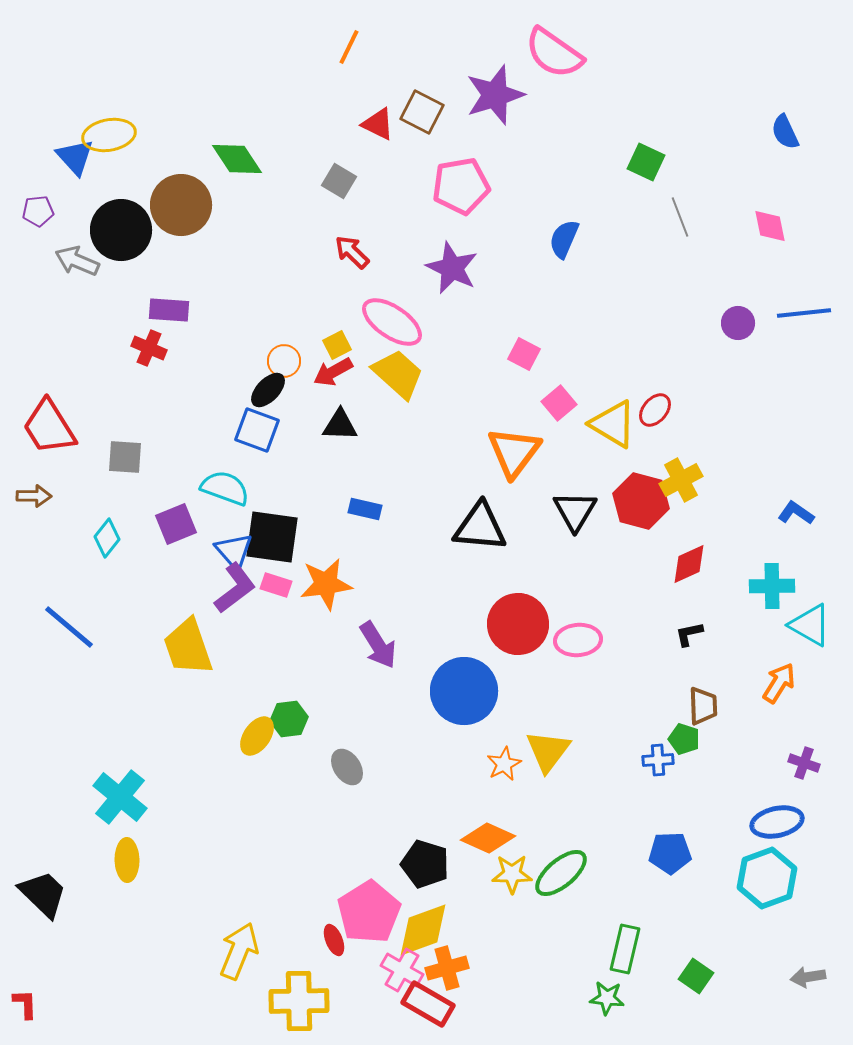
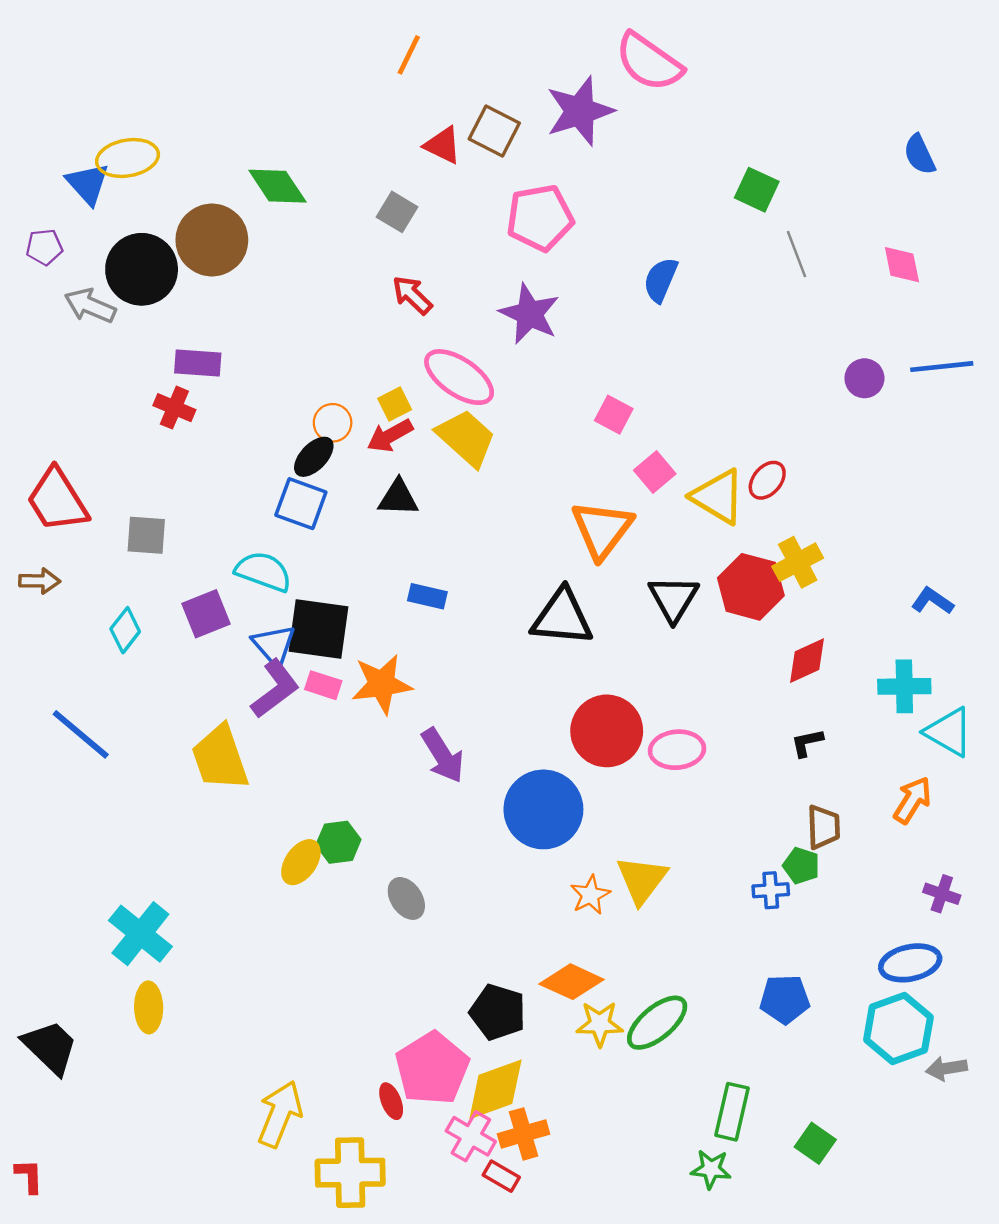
gray arrow: (808, 977) -> (946, 1068), moved
red rectangle: (428, 1004) -> (501, 1176), size x0.6

